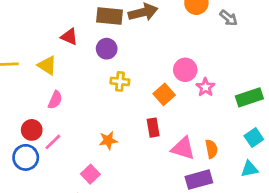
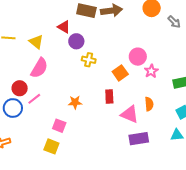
red triangle: (69, 37) -> (64, 27), moved
purple circle: (107, 49) -> (76, 41), moved
pink semicircle: (55, 100) -> (39, 68), size x1.5
orange semicircle: (211, 149) -> (149, 104), moved
pink square: (90, 174) -> (59, 126), turned -32

